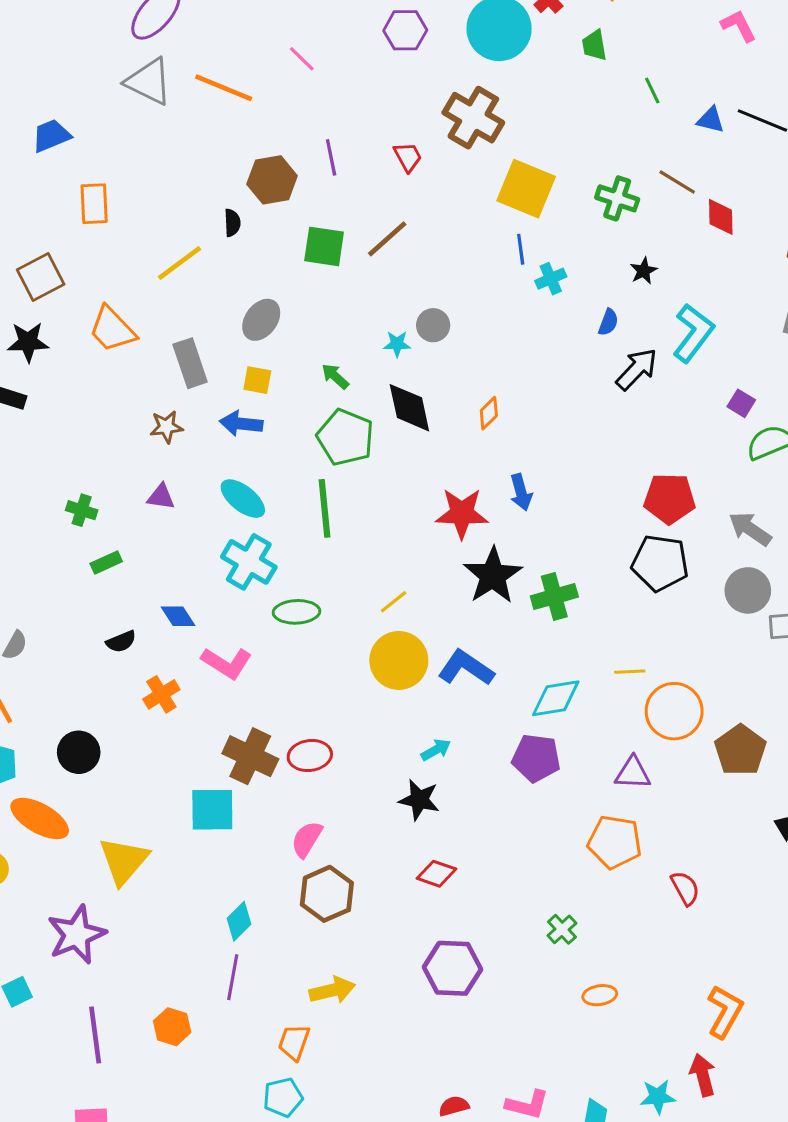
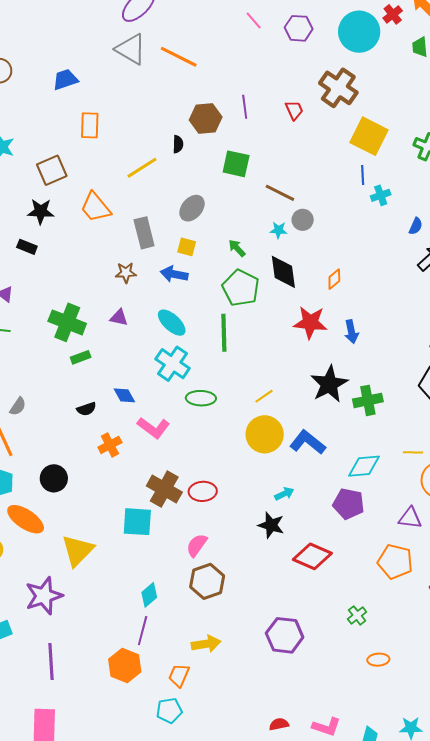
pink line: (302, 59) -> (254, 21), moved
brown line: (387, 239) -> (280, 193), moved, turned 64
green cross: (82, 510) -> (67, 322), size x1.8
red star: (462, 513) -> (310, 323), moved
red diamond: (436, 874) -> (312, 556), moved, size x1.5
orange hexagon: (172, 1027) -> (125, 666), moved, size x1.4

